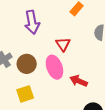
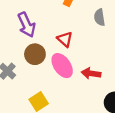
brown circle: (27, 64) -> (35, 54), moved

